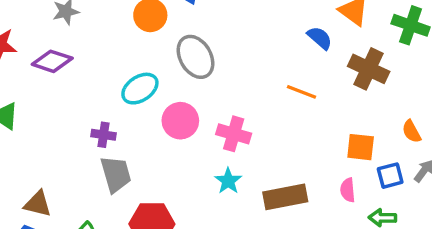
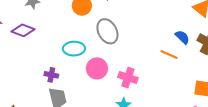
blue semicircle: (320, 38) -> (182, 37), moved
cyan ellipse: (140, 89) -> (74, 49), turned 30

